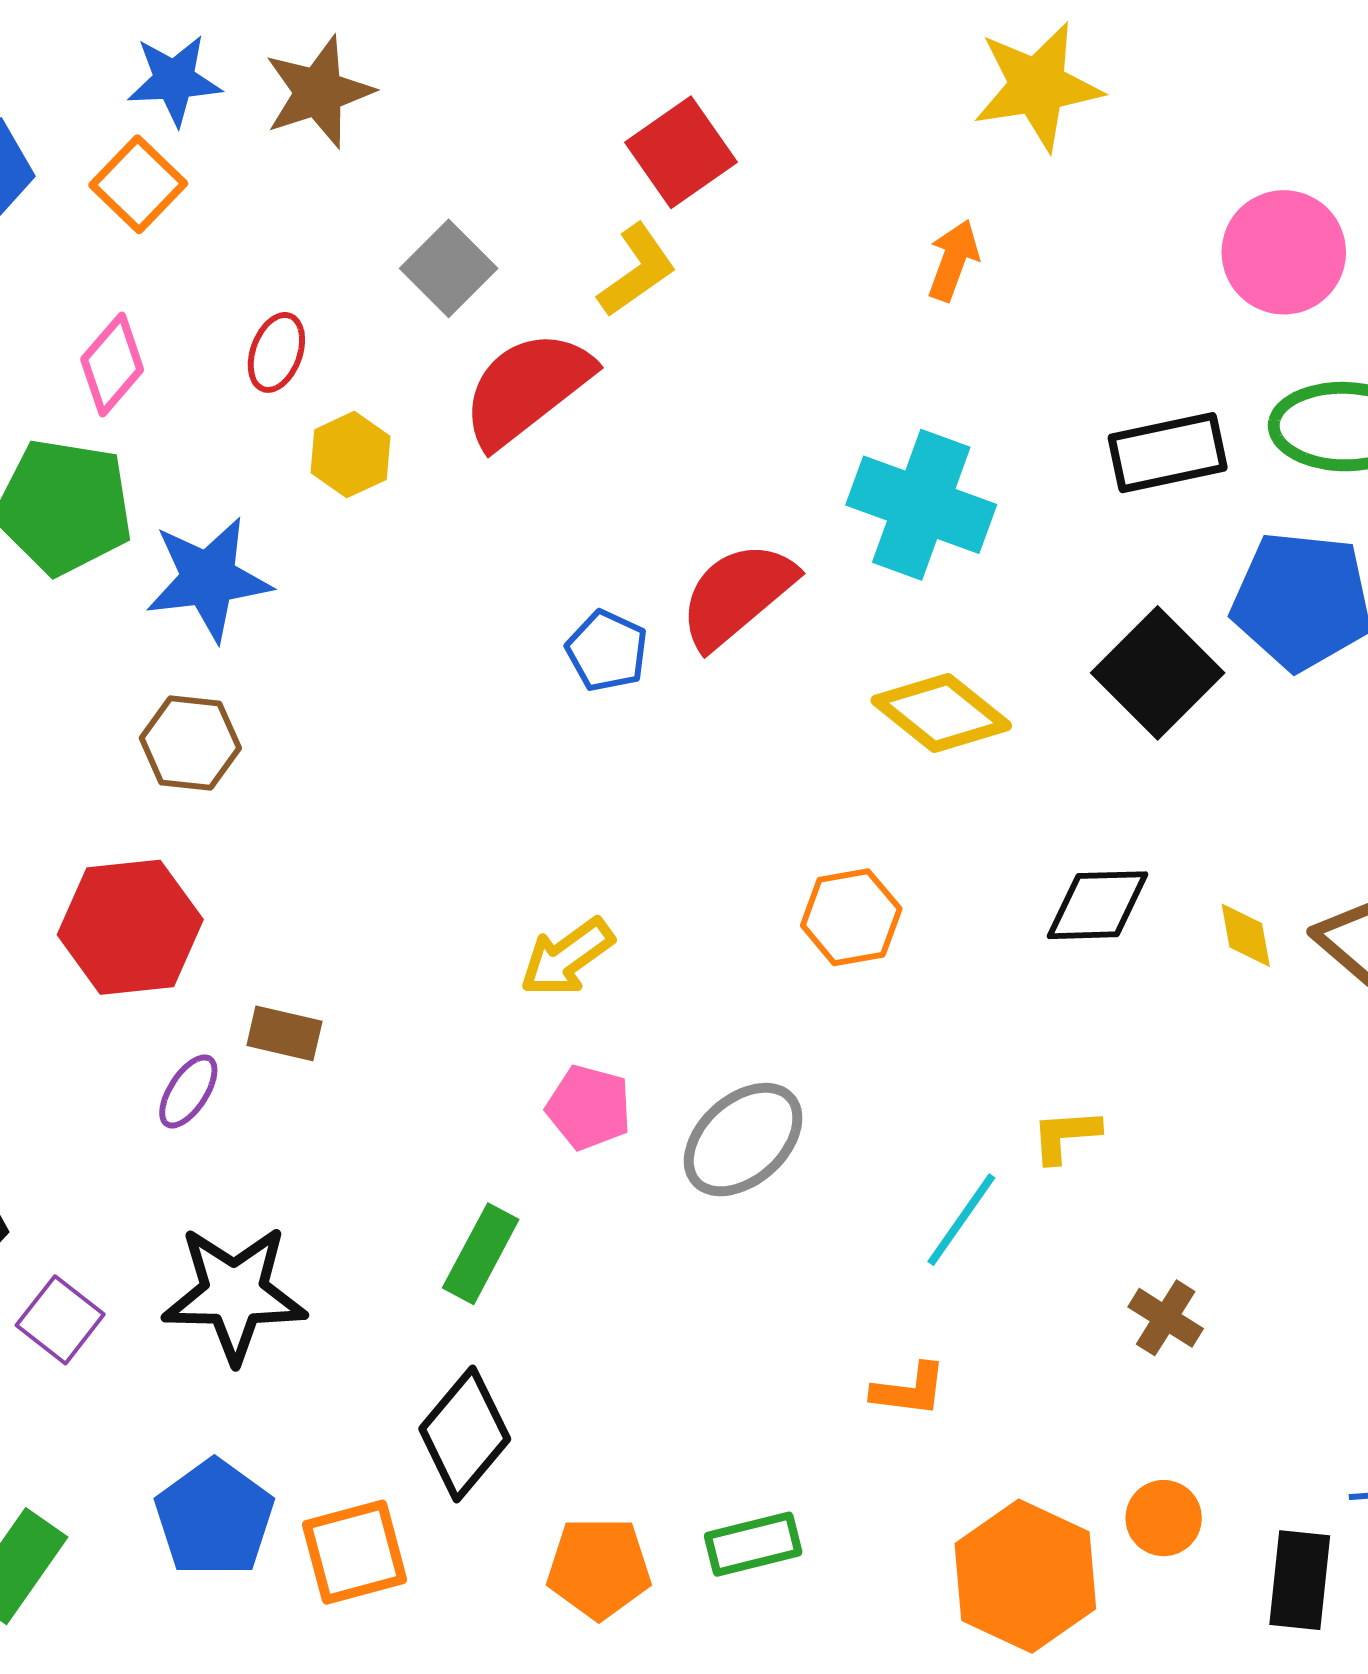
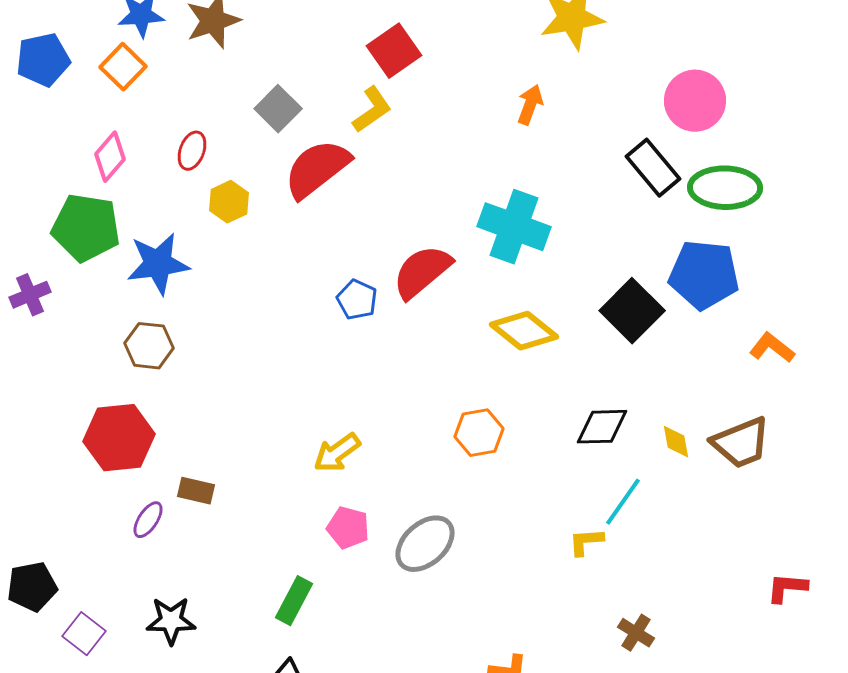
black rectangle: (1168, 453) -> (653, 168), moved, turned 62
cyan line: (961, 1220) -> (623, 502), moved
black star: (234, 1294) -> (171, 621), size x0.7

